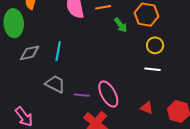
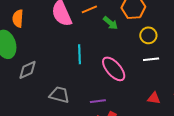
cyan line: (58, 51) -> (80, 54), moved
pink ellipse: (108, 94) -> (114, 69), moved
purple line: (82, 95) -> (98, 101), moved

